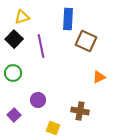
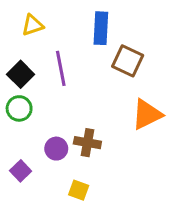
black square: (14, 39) -> (21, 74), moved
orange triangle: (99, 77) -> (147, 114), size x1.6
brown cross: (80, 111) -> (87, 143), moved

